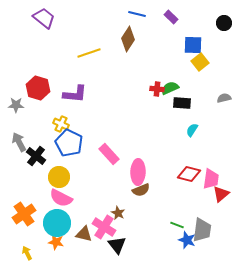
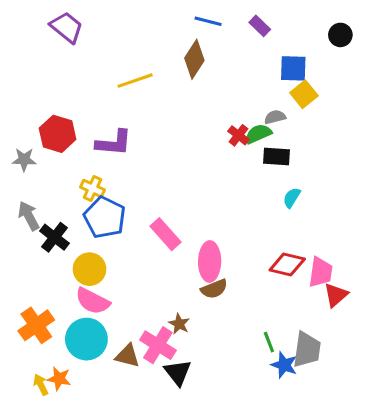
red cross: (157, 89) -> (239, 135), turned 32
gray semicircle: (224, 98) -> (275, 117), moved
green line: (177, 225) -> (269, 342), turned 48
orange star: (56, 242) -> (59, 379), moved

